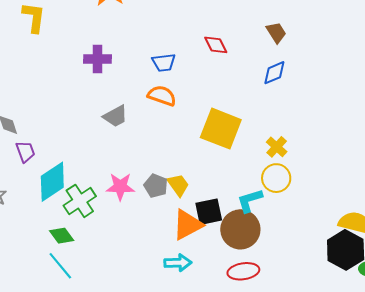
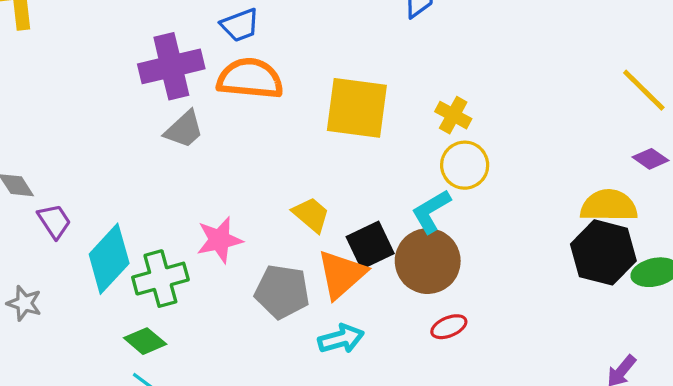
purple cross: (98, 59) -> (171, 66), moved, size x1.4
orange semicircle: (162, 96) -> (250, 79), size x1.4
gray pentagon: (156, 186) -> (282, 292), moved, size x1.4
green cross: (80, 201) -> (160, 279), turned 32
red ellipse: (243, 271) -> (449, 327), size x0.7

